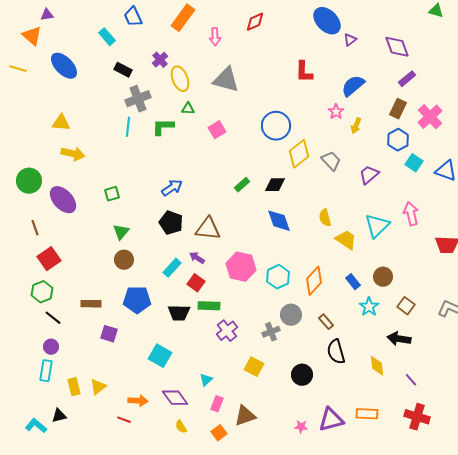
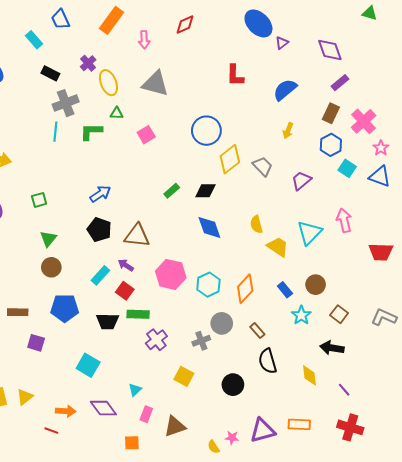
pink star: (336, 112) -> (381, 148), moved
yellow semicircle: (181, 427) -> (214, 447), moved
orange square: (219, 433) -> (132, 443), moved, turned 35

